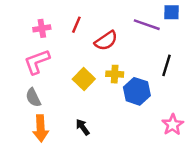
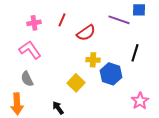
pink L-shape: (37, 62) -> (30, 50), turned 75
yellow square: (84, 79) -> (76, 83), moved
black arrow: (83, 127) -> (58, 108), moved
orange arrow: (41, 128) -> (17, 104), moved

